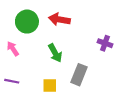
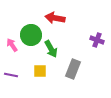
green circle: (27, 22) -> (31, 35), moved
yellow square: (50, 86) -> (40, 71), moved

